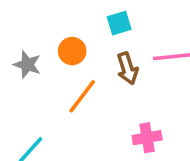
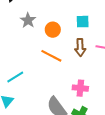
gray star: (27, 65) -> (28, 20), moved
orange line: (82, 96) -> (51, 56), turned 65

